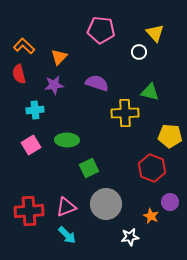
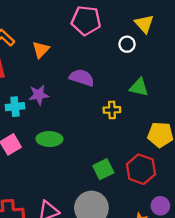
purple star: (54, 85) -> (39, 95), moved
yellow cross: (125, 113) -> (112, 110), size x0.6
green square: (89, 168) -> (103, 169), moved

